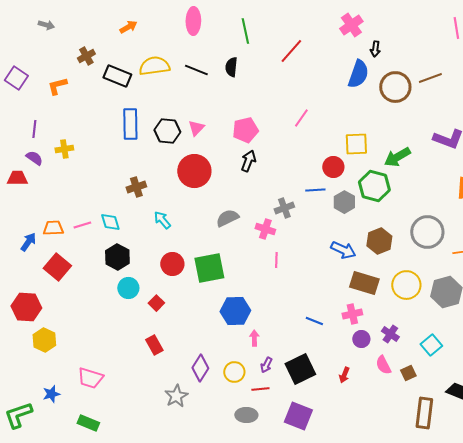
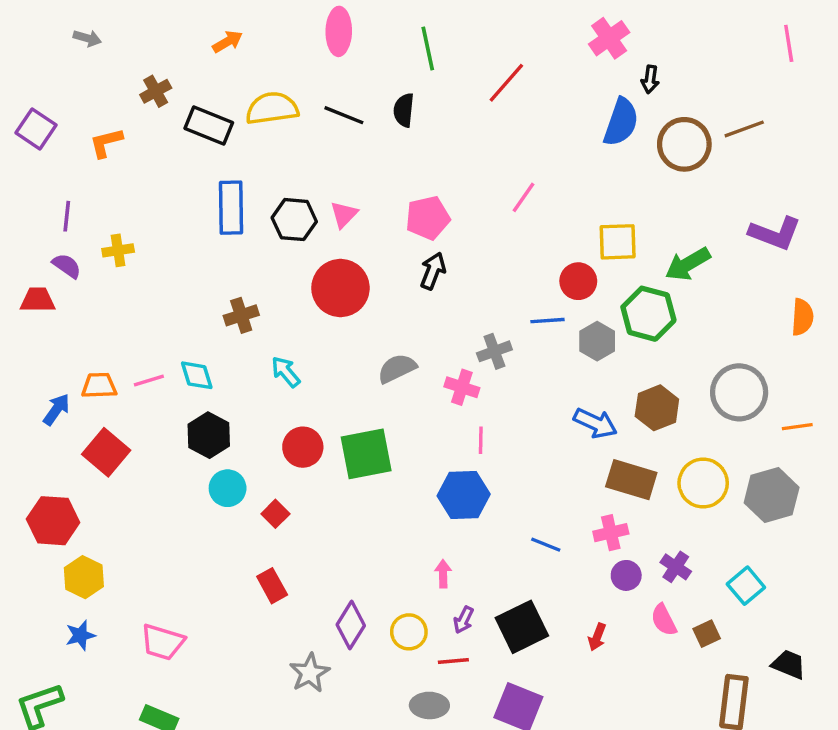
blue hexagon: (235, 311) -> (464, 495), moved
blue star: (51, 394) -> (80, 635), moved

